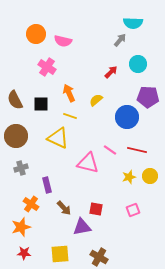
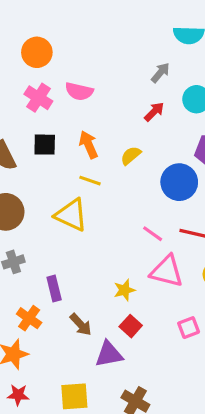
gray arrow: (120, 40) -> (160, 73), moved
pink semicircle: (63, 41) -> (79, 91), moved
pink cross: (47, 67) -> (38, 98), moved
black square: (41, 104) -> (45, 145), moved
pink triangle: (88, 163) -> (167, 271), moved
yellow star: (129, 177) -> (124, 290), moved
red square: (96, 209) -> (131, 326), turned 32

